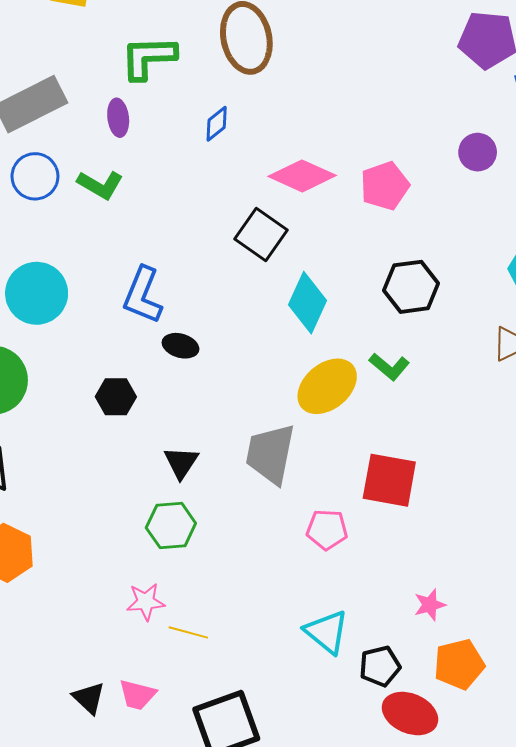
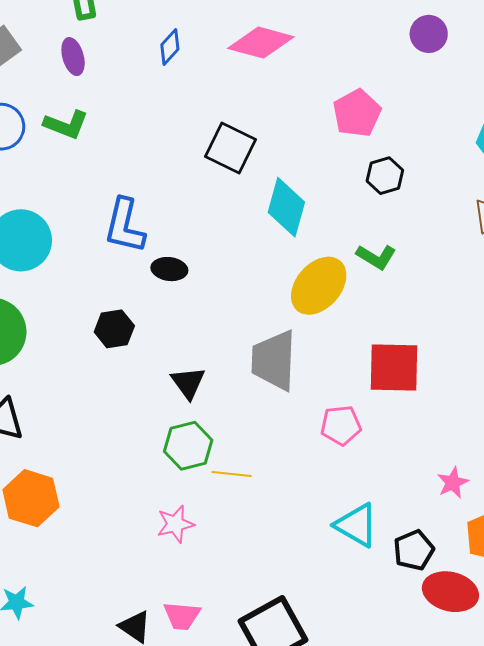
pink diamond: (302, 176) -> (261, 43), moved
pink pentagon: (385, 186) -> (357, 113), moved
black hexagon: (411, 287) -> (385, 176), size x0.7
yellow line: (188, 632) -> (232, 474), moved

